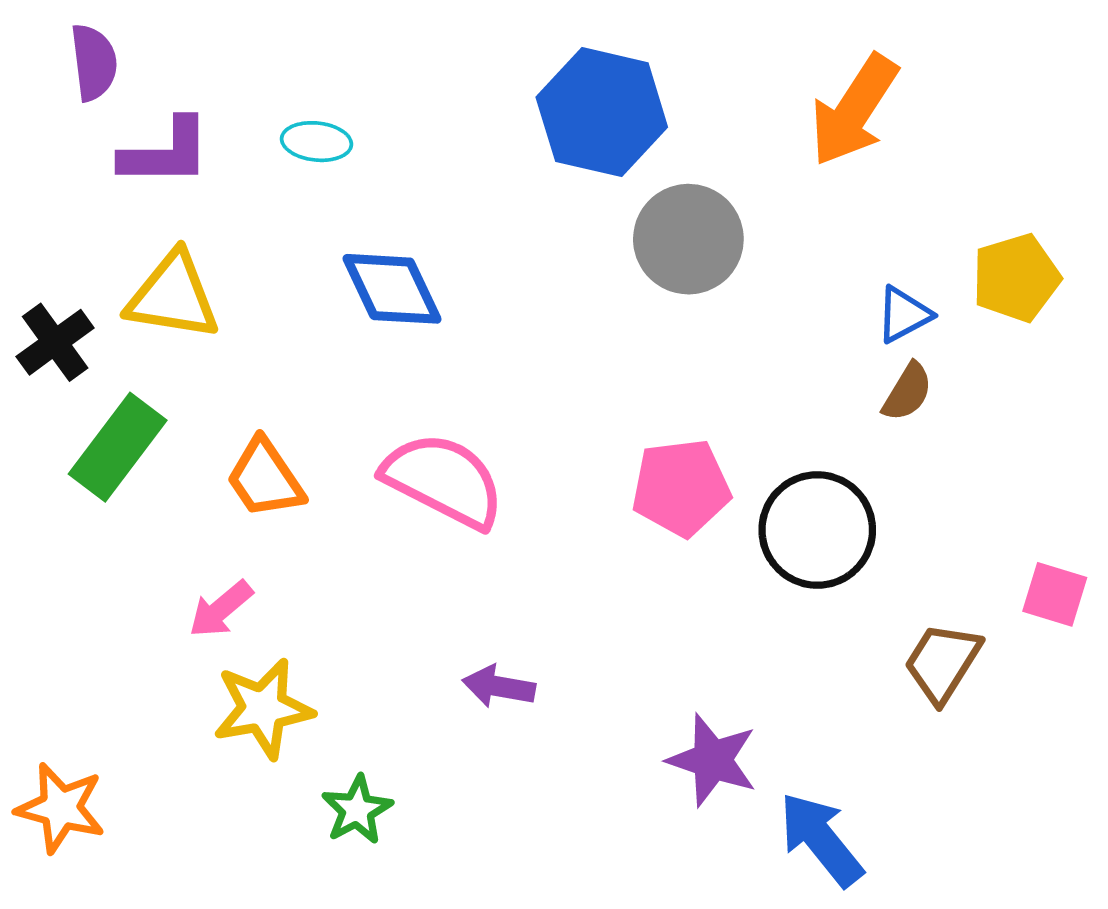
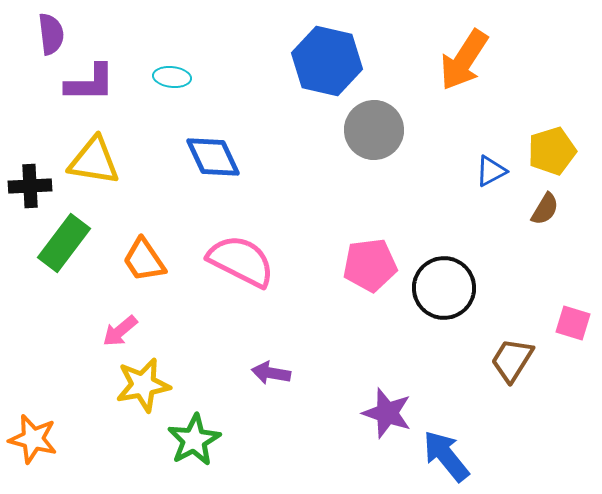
black cross: (55, 342) -> (30, 186), turned 33
brown semicircle: (907, 392) -> (545, 209), moved
green star: (357, 810) -> (194, 440), size x1.4

